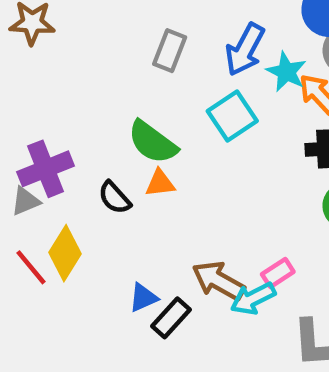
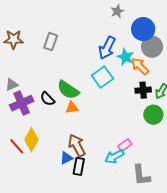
gray rectangle: (170, 51) -> (51, 42), moved
black semicircle: (115, 198) -> (47, 99), moved
gray triangle: (25, 201) -> (12, 85), moved
brown arrow: (218, 281) -> (77, 145), moved, turned 35
black rectangle: (171, 318) -> (79, 166), turned -30

